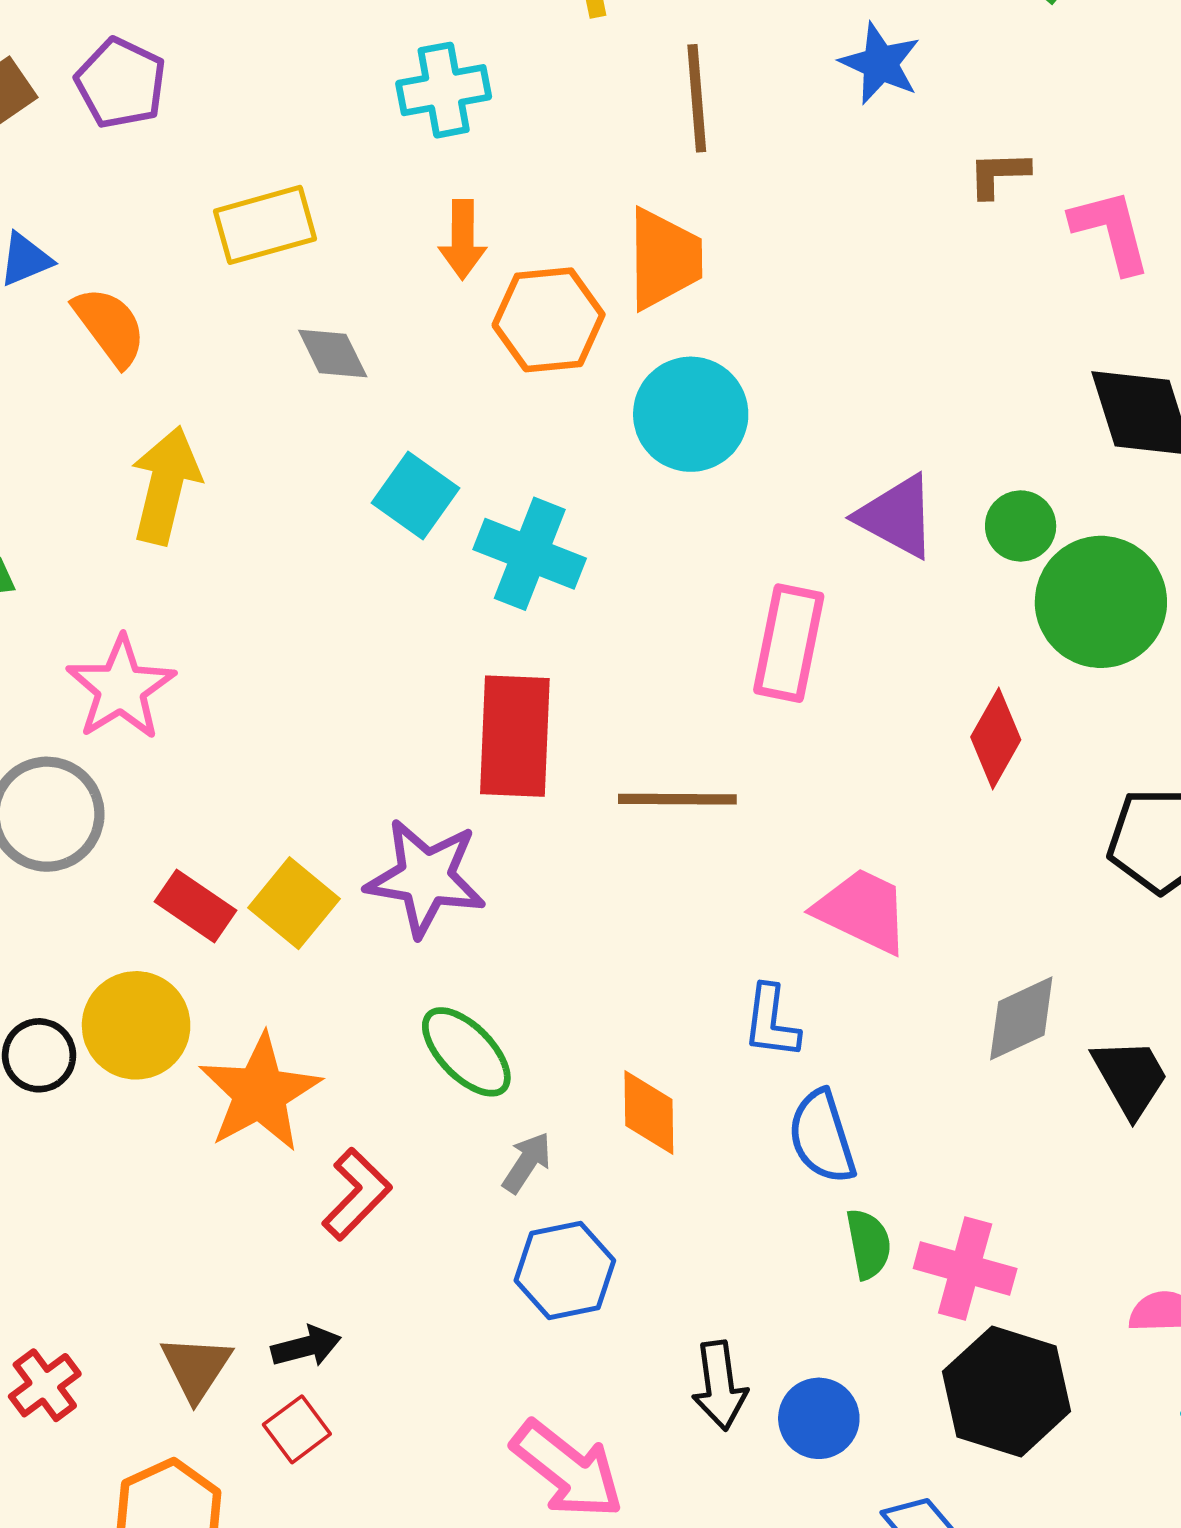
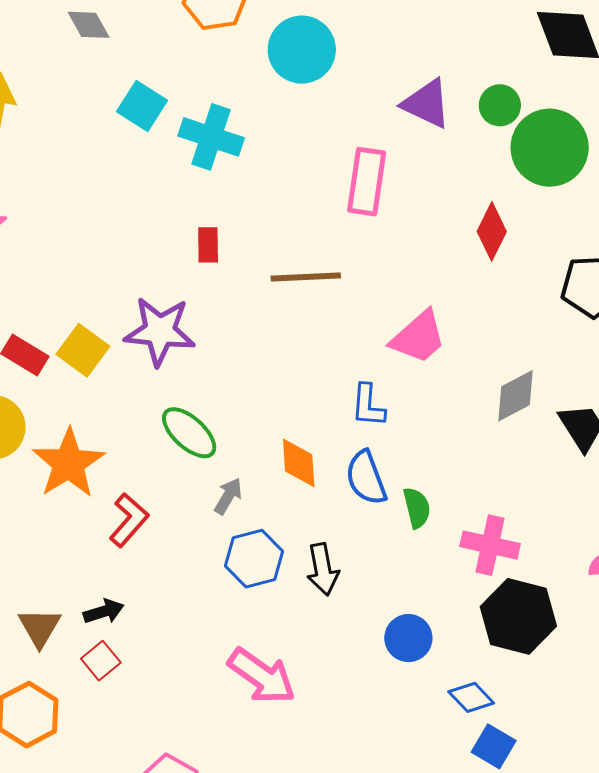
red rectangle: (515, 736) -> (208, 245), size x0.5
pink trapezoid: (862, 911) -> (418, 337), turned 116
blue semicircle: (822, 1137) -> (366, 478), moved
green semicircle: (868, 1244) -> (417, 508), moved
black arrow: (720, 1386) -> (323, 569), moved

